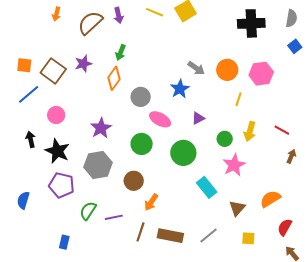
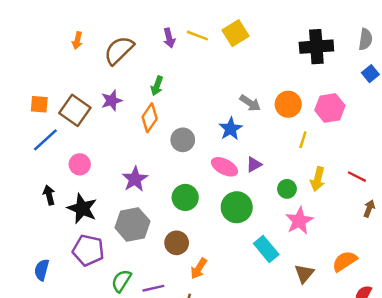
purple arrow: (118, 15) -> (169, 38), moved
pink ellipse: (160, 119) -> (224, 167), moved

